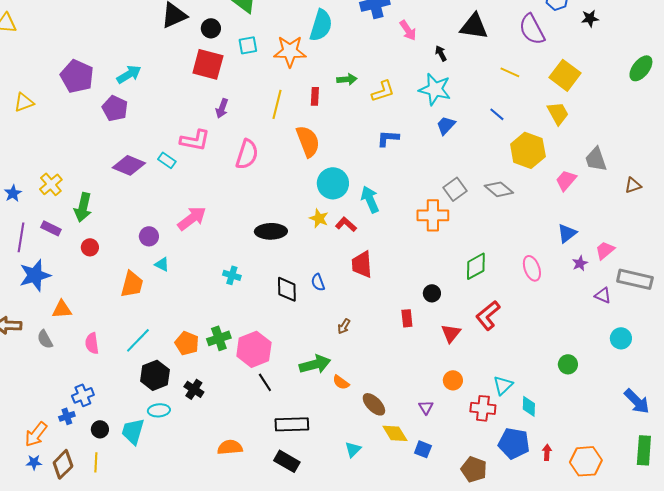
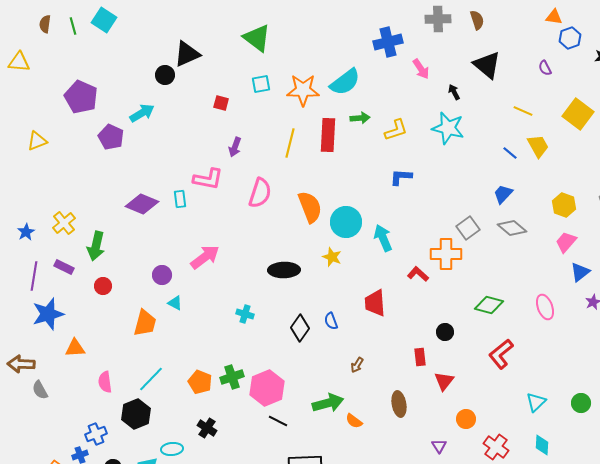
cyan semicircle: (321, 25) -> (345, 82), moved, turned 36
black triangle: (474, 26) -> (487, 65), turned 32
black circle: (211, 28) -> (165, 75), moved
purple semicircle: (532, 29) -> (545, 68), size x0.5
red square: (208, 64) -> (221, 103), size x0.5
purple pentagon: (77, 76) -> (81, 97), moved
red rectangle: (315, 96) -> (328, 135), size x1.8
purple pentagon: (115, 108) -> (111, 137), moved
yellow trapezoid: (558, 113) -> (538, 146), moved
blue trapezoid: (446, 125) -> (503, 194), moved
orange semicircle: (308, 141) -> (310, 207), moved
yellow hexagon: (528, 150) -> (564, 205), moved, size x0.7
cyan rectangle: (167, 160) -> (180, 199), turned 48
pink trapezoid: (566, 180) -> (566, 242), moved
red L-shape: (346, 224) -> (418, 274), moved
green diamond: (476, 266) -> (489, 305), turned 44
black diamond: (287, 289) -> (300, 328), turned 36
red triangle: (451, 333) -> (444, 381), moved
gray semicircle: (45, 339) -> (40, 390), moved
black hexagon: (155, 375) -> (136, 414), moved
black line: (265, 382) -> (278, 421), turned -30
cyan triangle: (503, 385) -> (536, 402), moved
brown ellipse: (374, 404) -> (399, 404), moved, turned 35
red cross: (483, 408) -> (496, 447), turned 30

